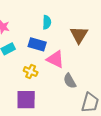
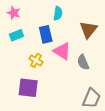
blue rectangle: (37, 44) -> (46, 34), turned 54
gray semicircle: (70, 81) -> (83, 62), moved

